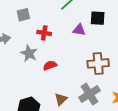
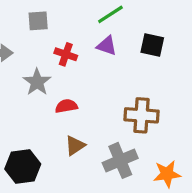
purple triangle: (79, 30) -> (107, 46), moved
brown triangle: (61, 99) -> (75, 145), moved

